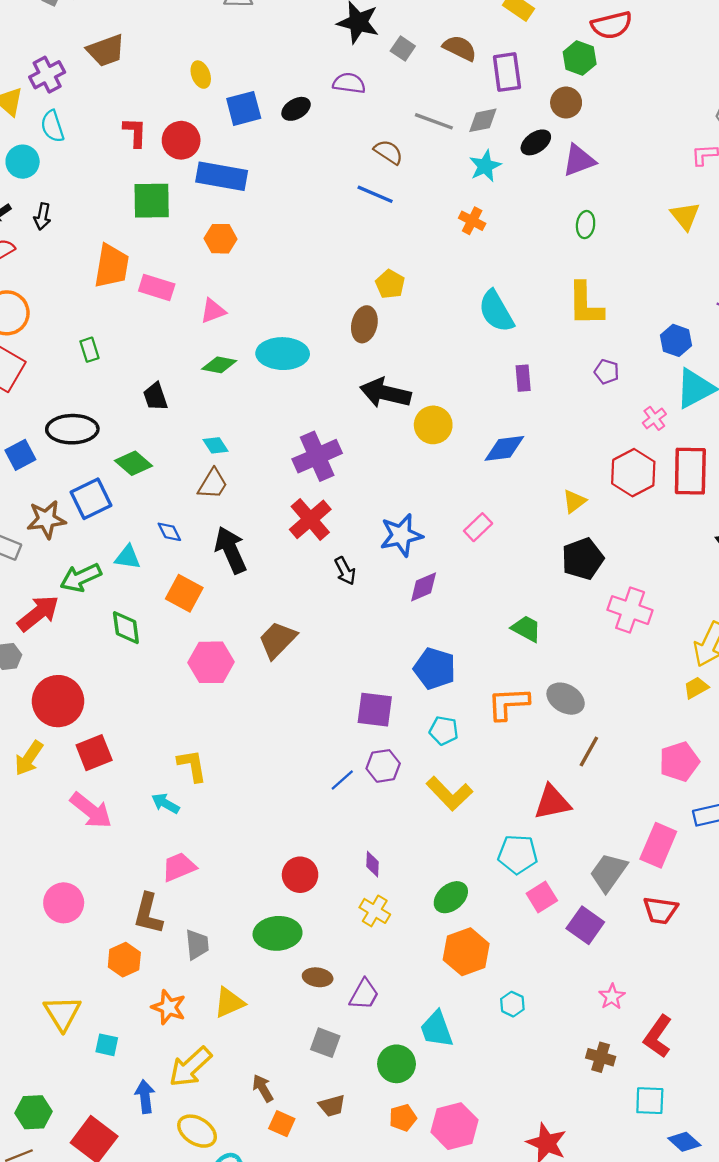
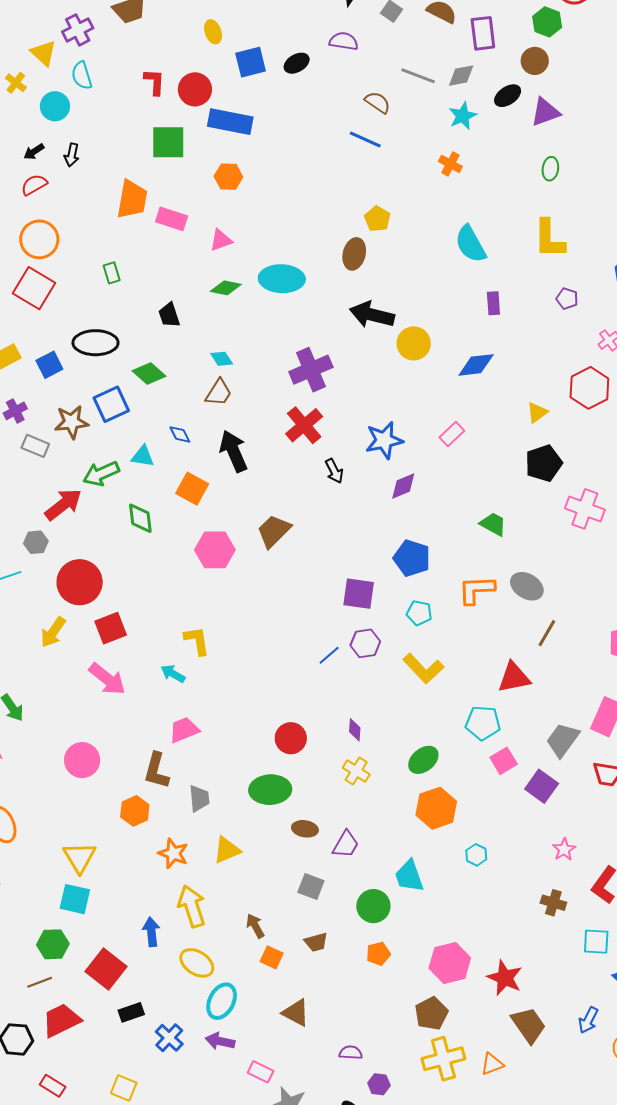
cyan square: (107, 1045) -> (75, 899), moved, size x1.5
yellow arrow: (190, 1067) -> (192, 906), turned 114
pink hexagon: (455, 1126) -> (450, 963), moved

